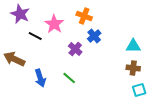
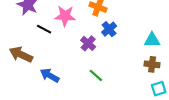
pink star: (54, 24) -> (65, 16), turned -30
blue arrow: (40, 78) -> (50, 75), turned 138
green line: (69, 78) -> (96, 75), moved

